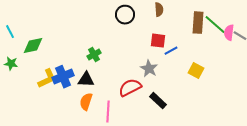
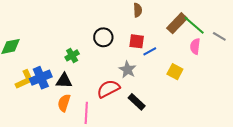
black circle: (125, 15) -> (103, 37), moved
brown rectangle: (198, 23) -> (177, 23), turned 40
pink semicircle: (229, 33) -> (195, 46), moved

